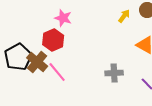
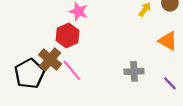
black pentagon: (18, 57) -> (29, 74), moved

